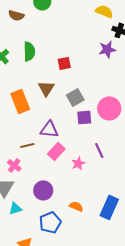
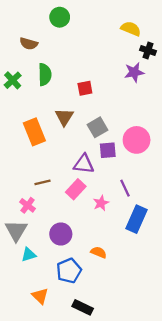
brown semicircle: (16, 15) -> (29, 44), moved
purple triangle: (49, 129) -> (84, 164), moved
blue rectangle: (109, 207) -> (137, 219), moved

